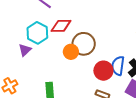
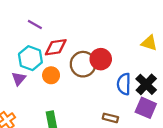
orange circle: (71, 52) -> (51, 75), moved
red circle: (103, 71) -> (101, 59), moved

